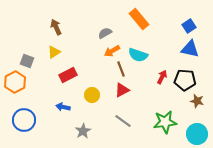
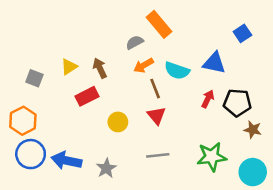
orange rectangle: (139, 19) -> (159, 24), moved
brown arrow: (56, 27) -> (100, 68), moved
blue triangle: (190, 49) -> (214, 63), moved
orange hexagon: (15, 82) -> (23, 121), moved
red triangle: (122, 90) -> (156, 116), turned -42
blue arrow: (63, 107) -> (67, 160), moved, size x1.6
gray line: (123, 121) -> (158, 155), turned -42

